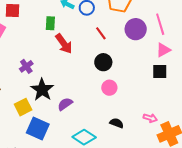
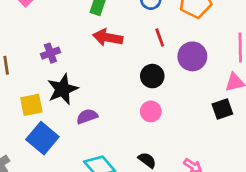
purple circle: (136, 29) -> (192, 56), moved
red arrow: (64, 44) -> (108, 38), turned 120
black square: (160, 72) -> (222, 109), turned -35

